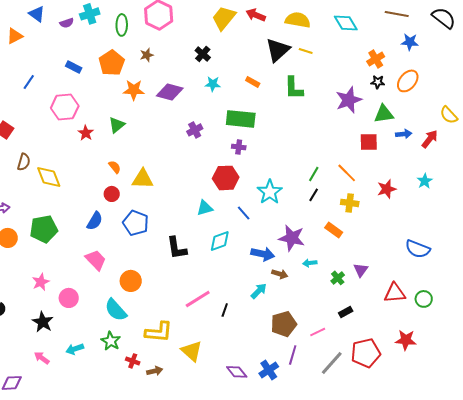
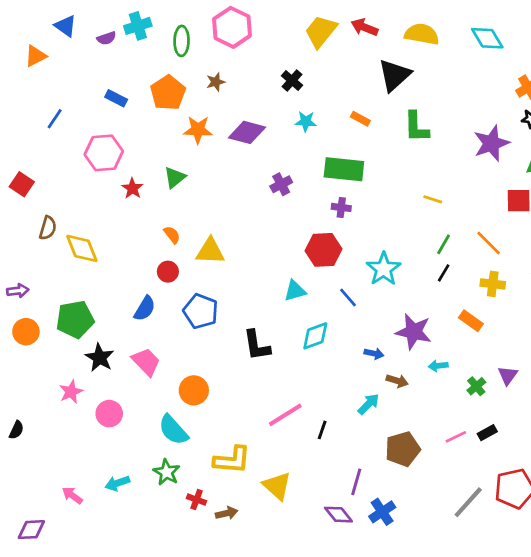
yellow line: (306, 51) -> (433, 199), moved
blue arrow: (263, 254) -> (374, 354), size x0.6
black star: (43, 322) -> (100, 358), moved
pink line: (318, 332) -> (456, 437), moved
purple line: (293, 355) -> (356, 482), moved

